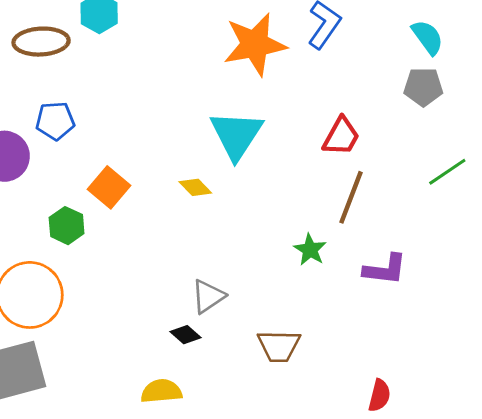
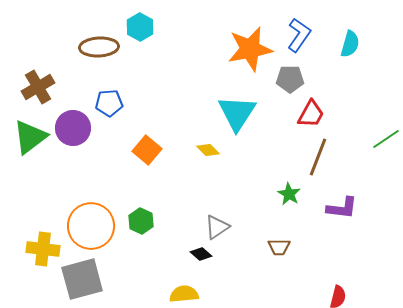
cyan semicircle: (428, 37) -> (350, 44), moved, turned 52
gray pentagon: (423, 87) -> (290, 79), moved
green hexagon: (67, 226) -> (141, 221), moved
brown trapezoid: (279, 346) -> (279, 247), moved, size x0.7

